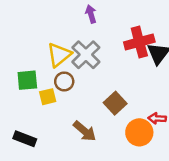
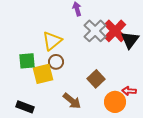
red cross: (139, 42) -> (115, 31), turned -30
gray cross: (86, 55) -> (95, 31), moved
yellow square: (48, 97) -> (43, 74), size x1.5

